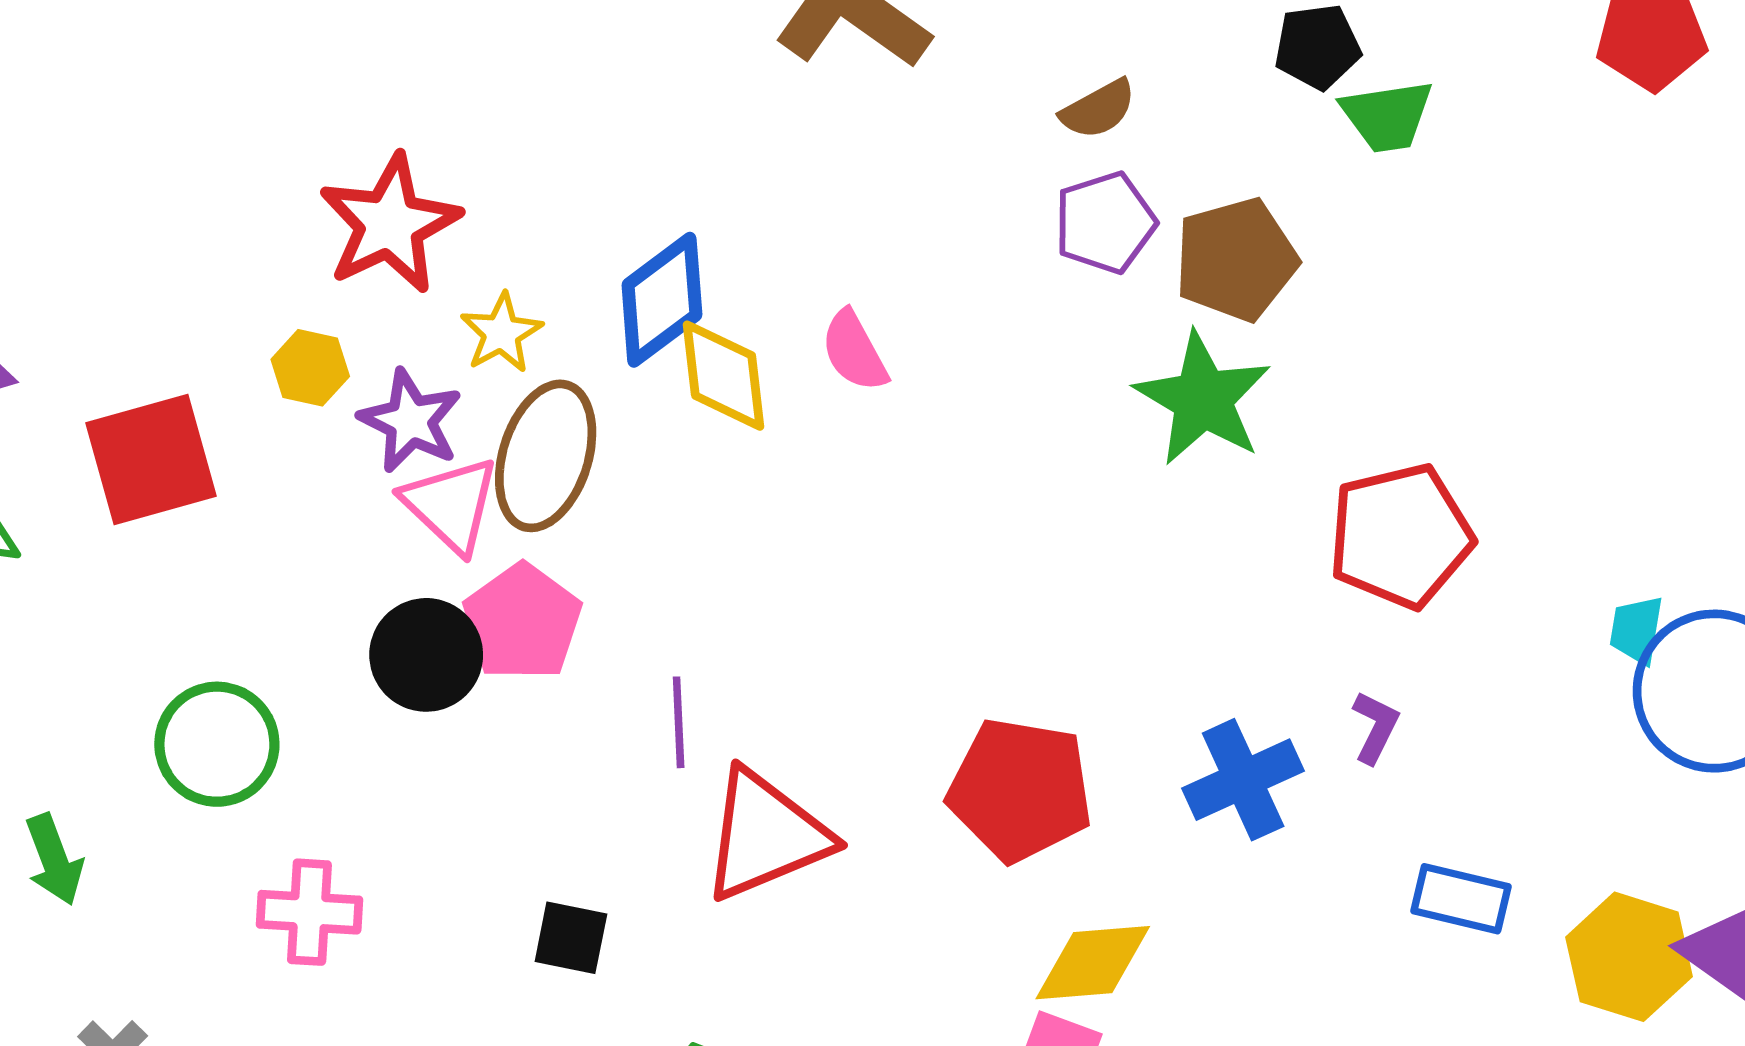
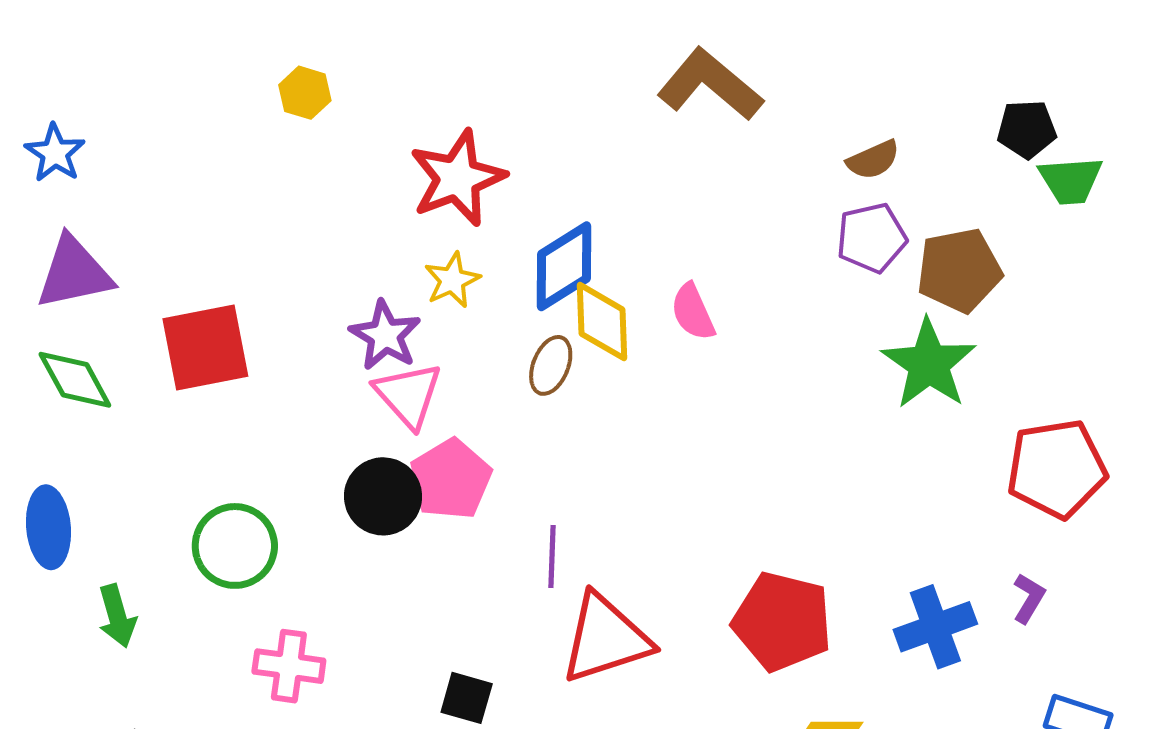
red star: (390, 224) -> (457, 178), moved
yellow hexagon: (310, 368) -> (305, 93), moved
brown ellipse: (546, 456) -> (551, 365), moved, size x0.6

